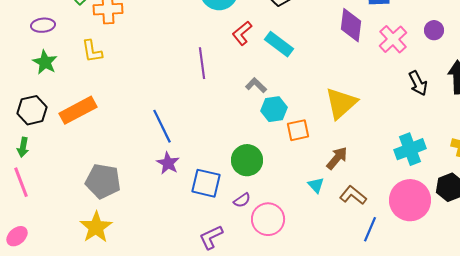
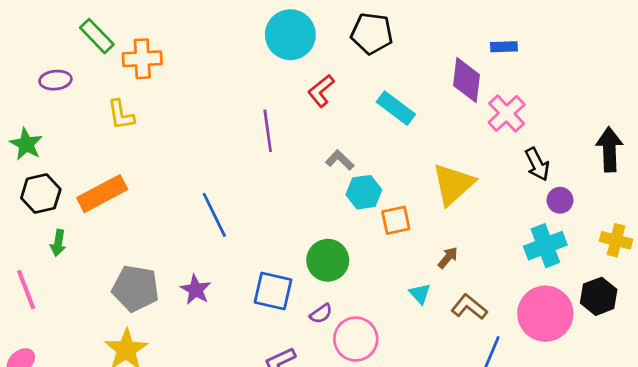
purple circle: (434, 30) -> (560, 200), moved
pink cross: (393, 39) -> (507, 113), moved
cyan rectangle: (279, 44) -> (396, 108), moved
green star: (45, 62) -> (26, 144), moved
black arrow: (418, 83) -> (537, 164), moved
green arrow: (23, 147) -> (58, 243), moved
brown arrow: (337, 158) -> (448, 258), size x0.7
purple star: (168, 163) -> (196, 290), moved

